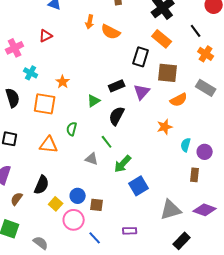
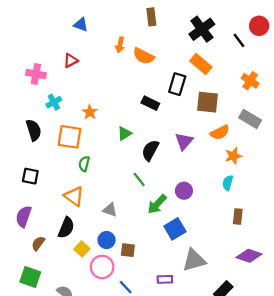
black line: (196, 31) -> (239, 40), moved
pink cross: (15, 48) -> (36, 74), turned 36
cyan cross: (31, 73) -> (54, 102), turned 32
black rectangle: (117, 86) -> (150, 103), moved, turned 49
purple triangle: (142, 92) -> (184, 141), moved
orange star: (165, 127) -> (233, 156), moved
green semicircle: (72, 129) -> (84, 164), moved
orange triangle: (49, 145) -> (74, 196), moved, turned 30
purple circle: (205, 152) -> (184, 191), moved
gray triangle: (92, 159) -> (110, 210), moved
gray triangle: (171, 210) -> (194, 260), moved

